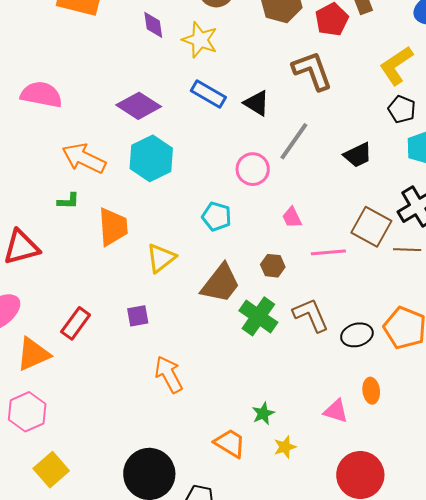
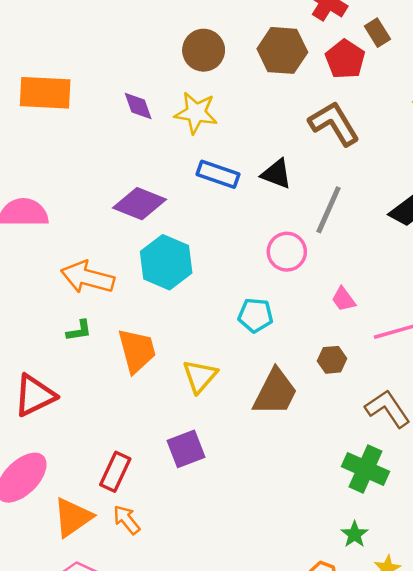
purple square: (138, 316) -> (186, 449), size x1.4
green cross: (258, 316) -> (365, 469), moved
orange arrow: (169, 374) -> (127, 520), moved, size x0.7

